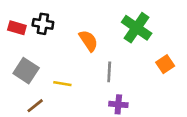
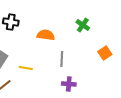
green cross: (137, 28) -> (83, 25), size x0.6
orange semicircle: (88, 41) -> (46, 35), turned -48

